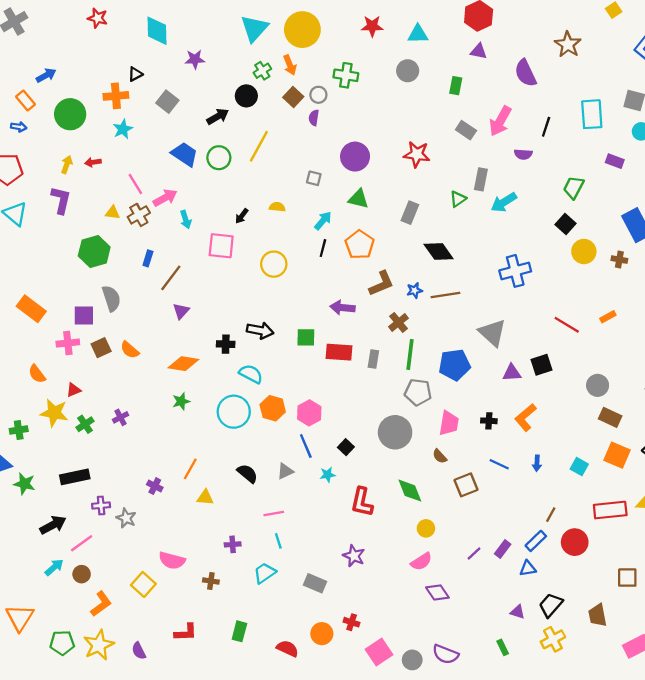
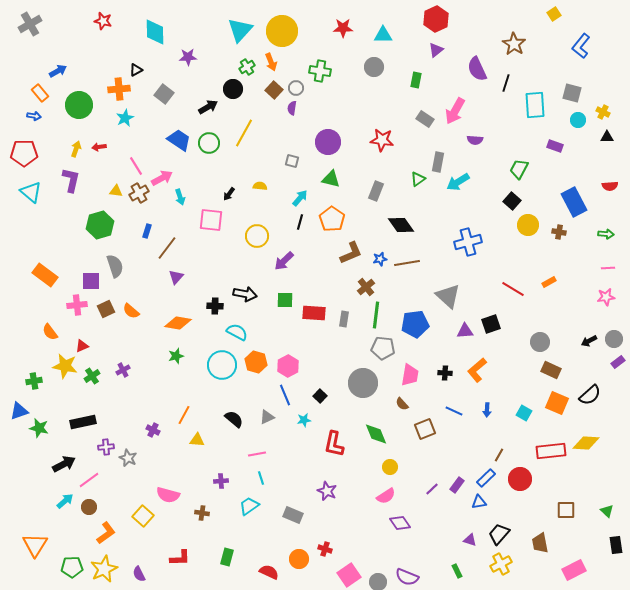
purple triangle: (479, 51) -> (436, 50), turned -49
black line: (546, 127) -> (506, 83), moved
purple arrow: (342, 308) -> (284, 261), moved, turned -50

